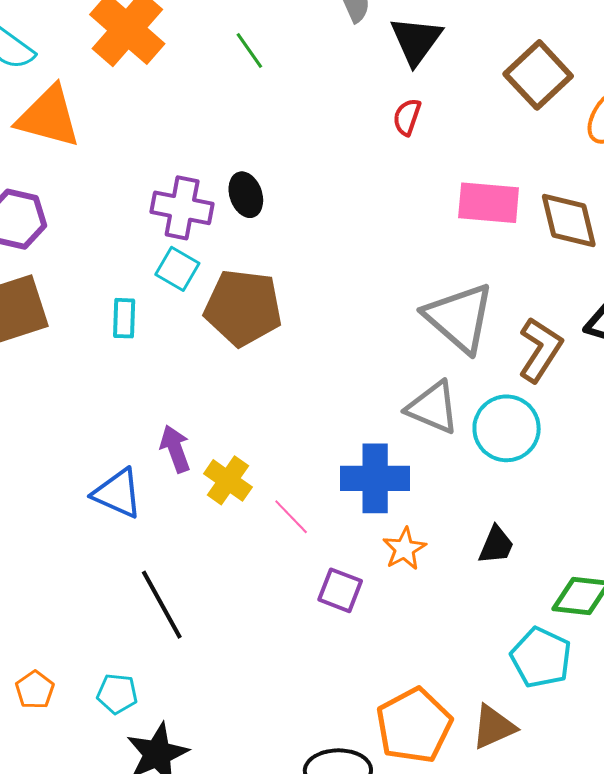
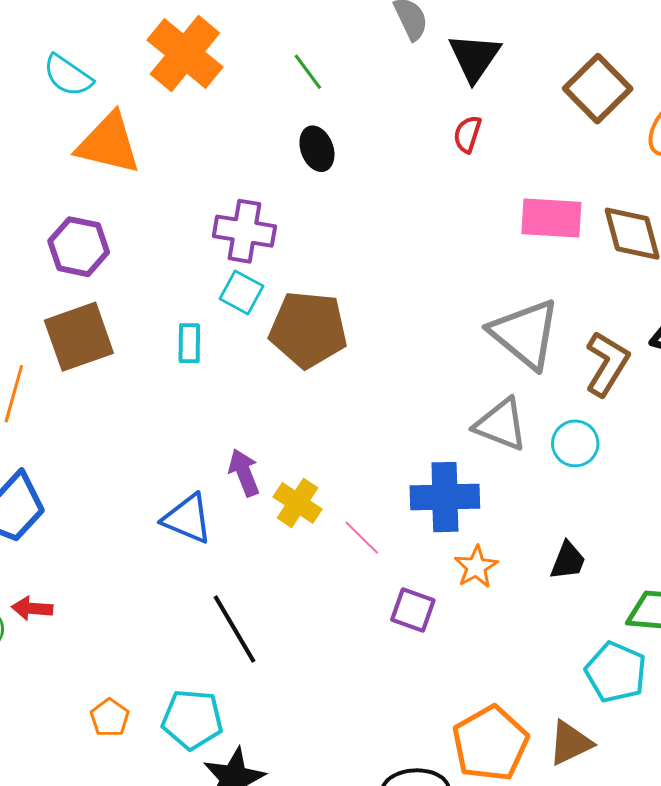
black ellipse: (246, 195) -> (317, 149), moved
cyan circle: (507, 428) -> (575, 443), size x0.7
cyan pentagon: (117, 694) -> (192, 719), size x1.5

